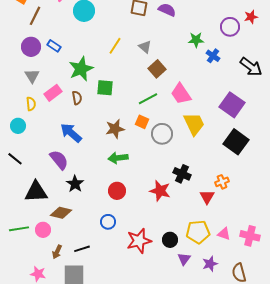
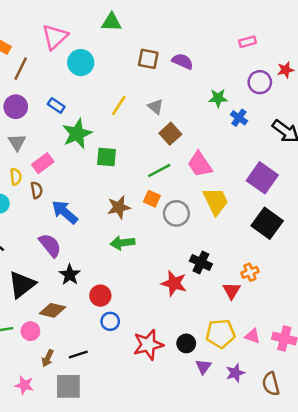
blue rectangle: (54, 46) -> (56, 105), moved
brown semicircle: (77, 98) -> (37, 190), moved
red circle: (117, 191) -> (100, 296), moved
black triangle: (36, 192) -> (22, 285), turned -35

